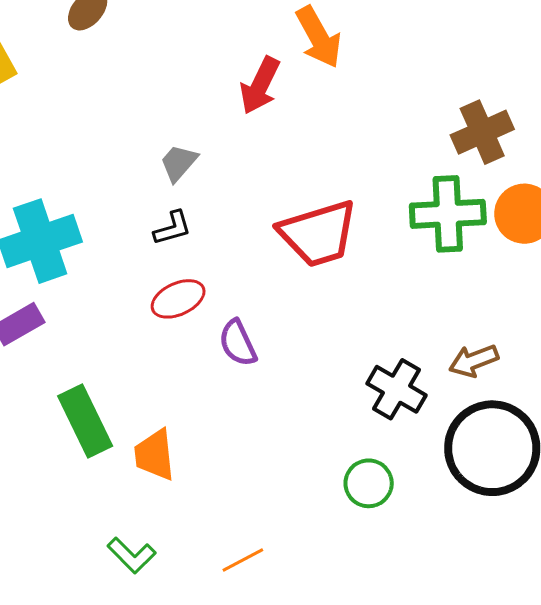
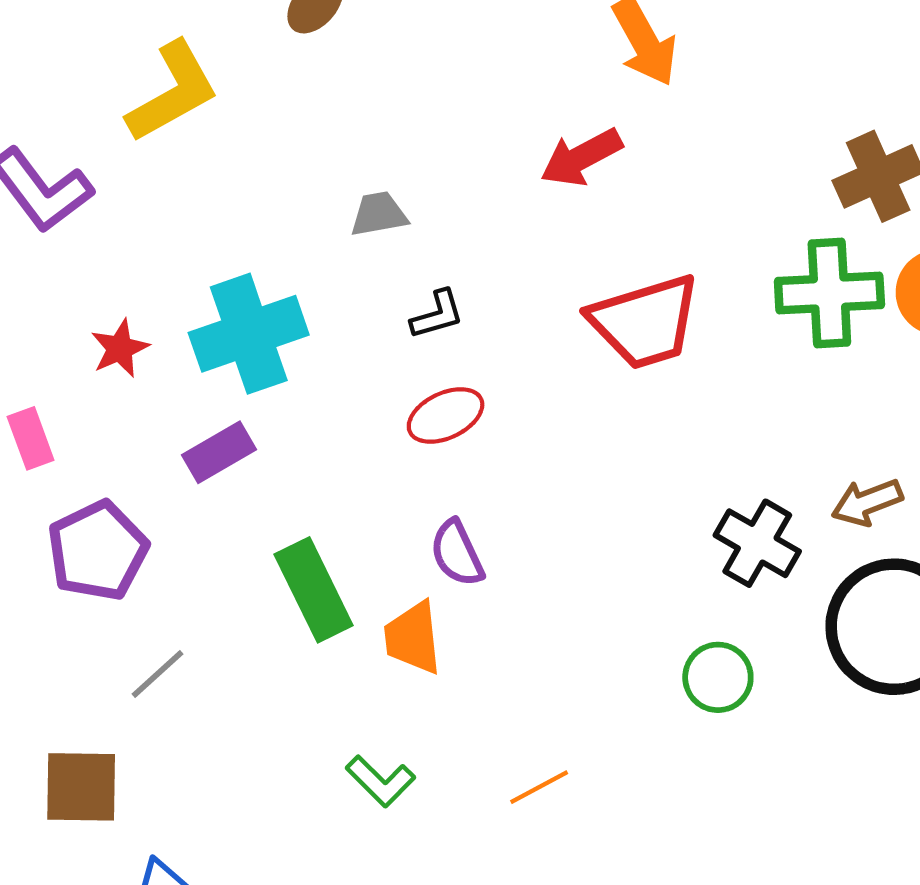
red arrow: (260, 85) -> (581, 157), moved, turned 36
gray trapezoid: (179, 163) -> (379, 214), moved, turned 39
purple semicircle: (238, 343) -> (457, 553), moved

